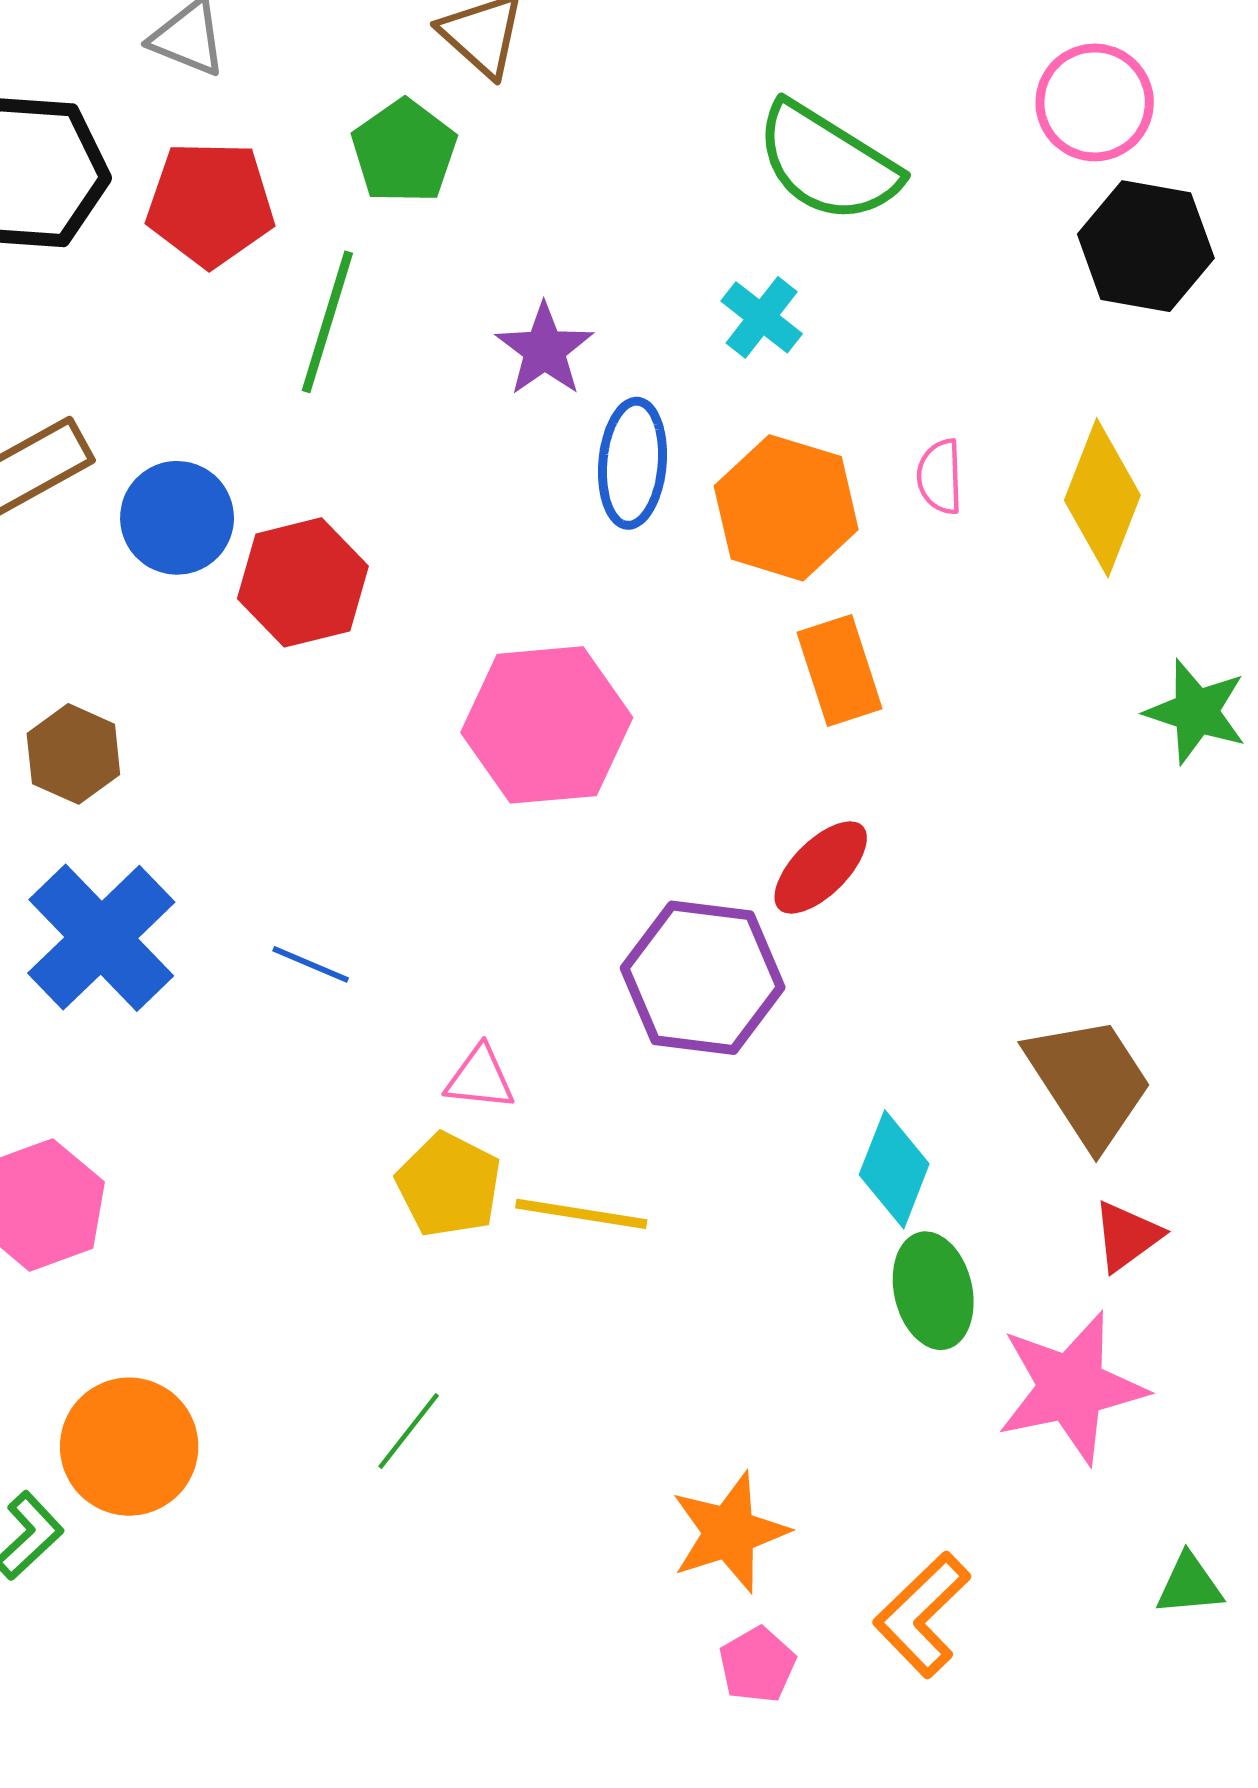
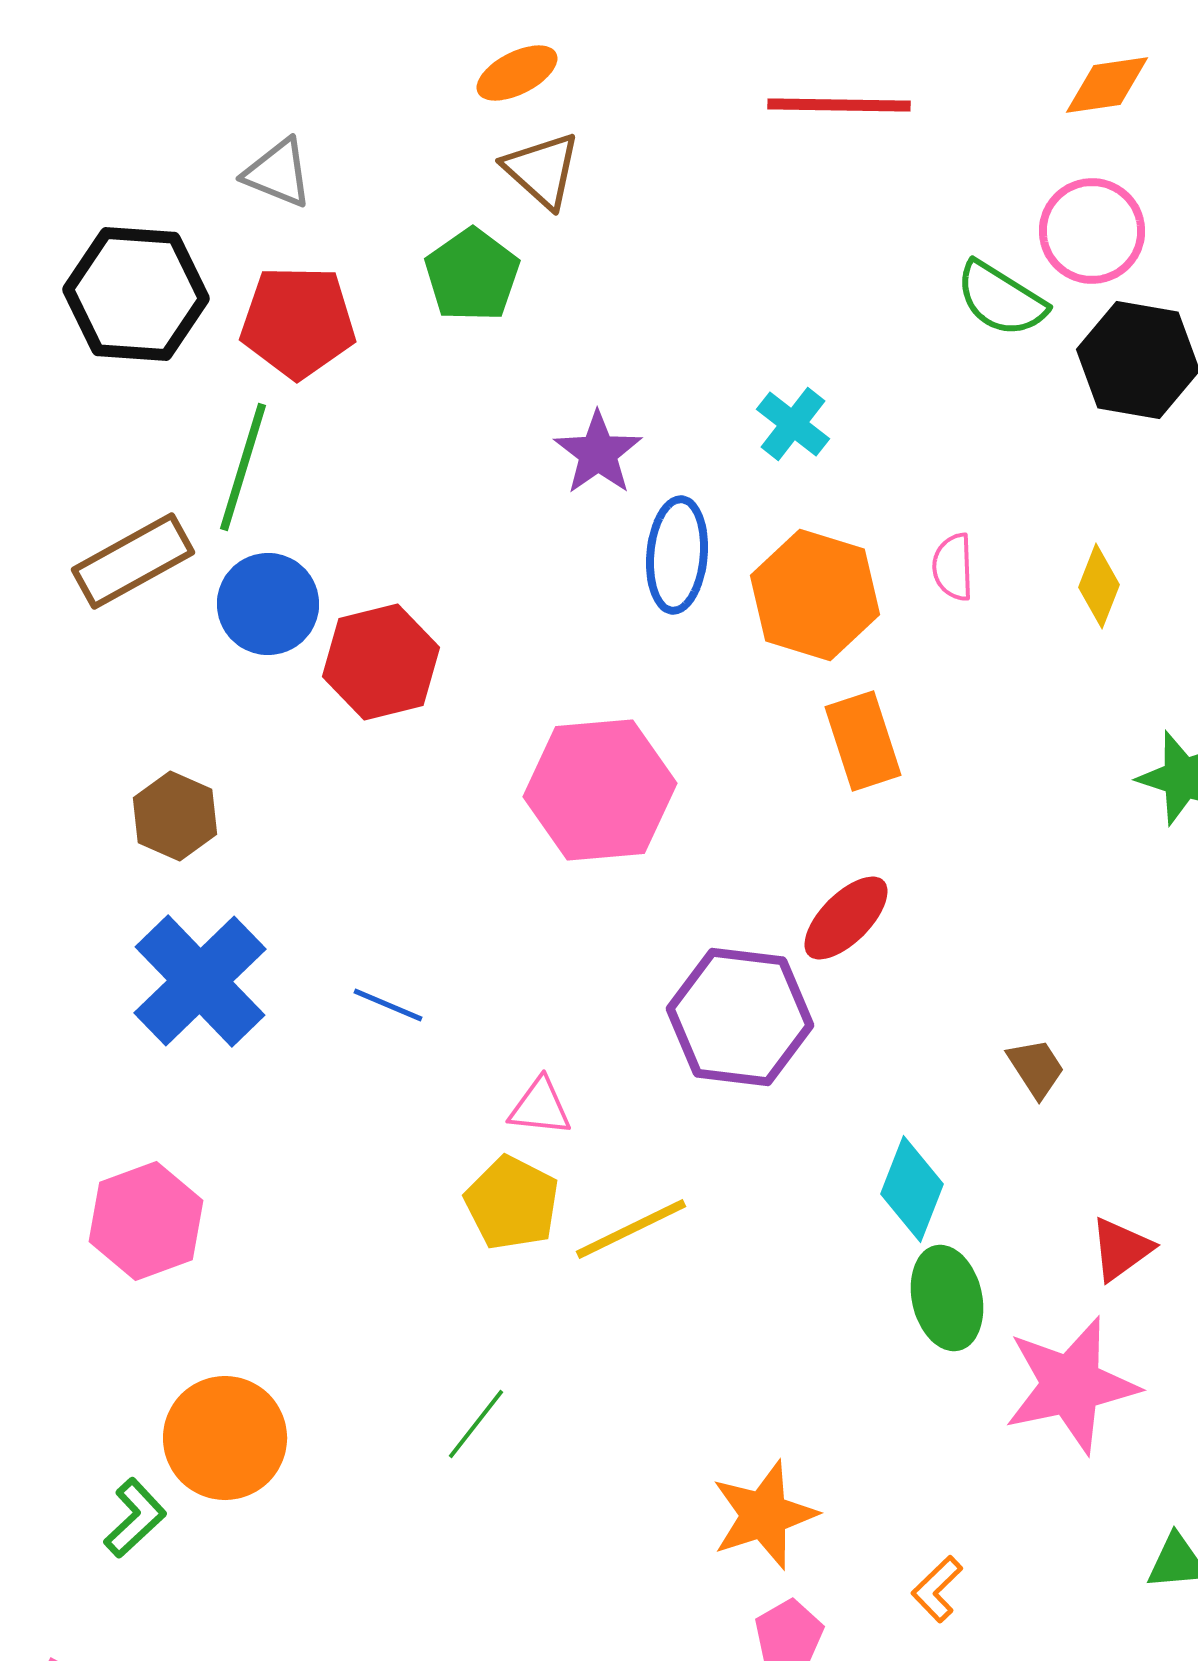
green semicircle: (827, 163) -> (1001, 299), moved, size x0.7
green line: (327, 322) -> (243, 467), moved
yellow diamond: (1102, 498) -> (1099, 586), size x0.6
brown trapezoid: (1089, 1081) -> (1036, 1068), moved, size x0.5
yellow line: (581, 1214) -> (631, 1229), turned -35
orange L-shape: (922, 1615) -> (937, 1589), size x0.6

